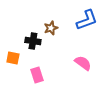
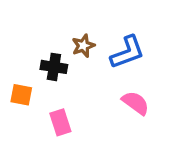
blue L-shape: (87, 20) -> (127, 52), moved

